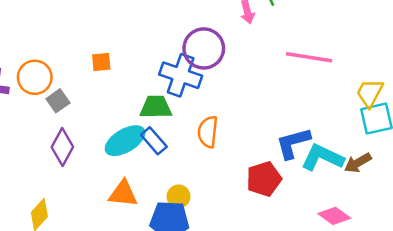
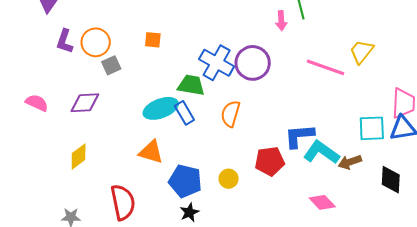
purple circle: (204, 48) -> (253, 63), moved
yellow trapezoid: (370, 93) -> (362, 52), moved
purple diamond: (62, 147) -> (85, 103), moved, turned 48
yellow circle: (179, 196) -> (229, 179), moved

